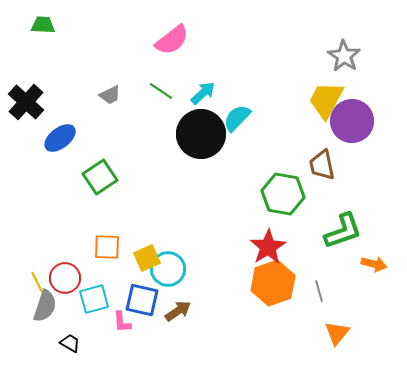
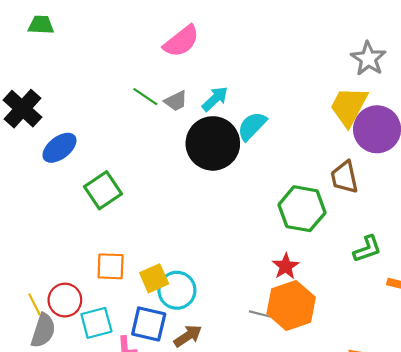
green line: (161, 91) -> (145, 97), moved
gray trapezoid: (110, 95) -> (176, 101), moved
green L-shape: (343, 231) -> (367, 249), size x0.7
red star: (268, 247) -> (286, 266), size x0.7
gray line: (319, 291) -> (261, 314), moved, turned -60

